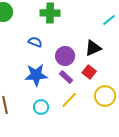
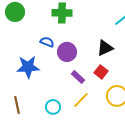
purple circle: (65, 56) -> (67, 52), moved
blue star: (36, 75) -> (28, 67), moved

